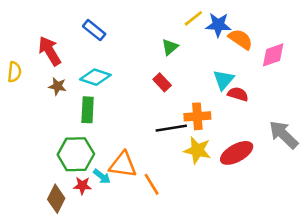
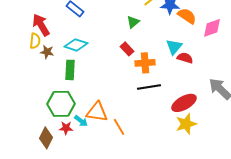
yellow semicircle: (14, 72) -> (35, 41), moved
orange cross: (197, 116) -> (145, 63), moved
black line: (171, 128) -> (149, 87), moved
yellow star: (197, 150) -> (186, 124), moved, turned -30

